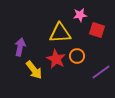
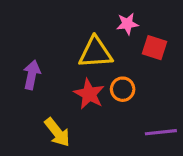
yellow arrow: (34, 70) -> (57, 132), moved
purple line: (101, 72) -> (161, 132), moved, turned 30

